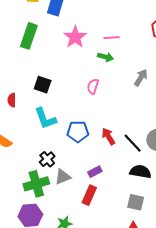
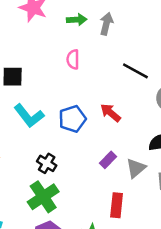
gray arrow: (141, 78) -> (106, 24), moved
black line: (133, 143) -> (135, 71), moved
gray triangle: (63, 177) -> (136, 168), moved
red rectangle: (89, 195) -> (117, 205), moved

